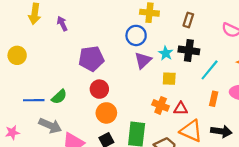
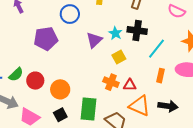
blue circle: (136, 35) -> (70, 14), moved
yellow square: (169, 79) -> (119, 57), turned -32
red circle: (99, 89) -> (35, 81), moved

